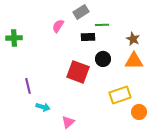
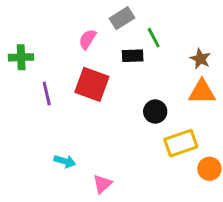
green line: (102, 25) -> (154, 38), turned 64
black circle: (103, 59) -> (155, 112), moved
red square: (78, 72) -> (92, 84), moved
purple line: (28, 86) -> (47, 93), moved

